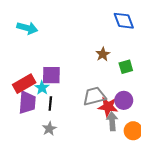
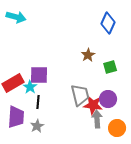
blue diamond: (124, 21) -> (108, 23), turned 45
cyan arrow: (27, 28) -> (16, 17), moved
gray trapezoid: (94, 96) -> (80, 95), turned 90
purple trapezoid: (27, 102) -> (16, 117), moved

